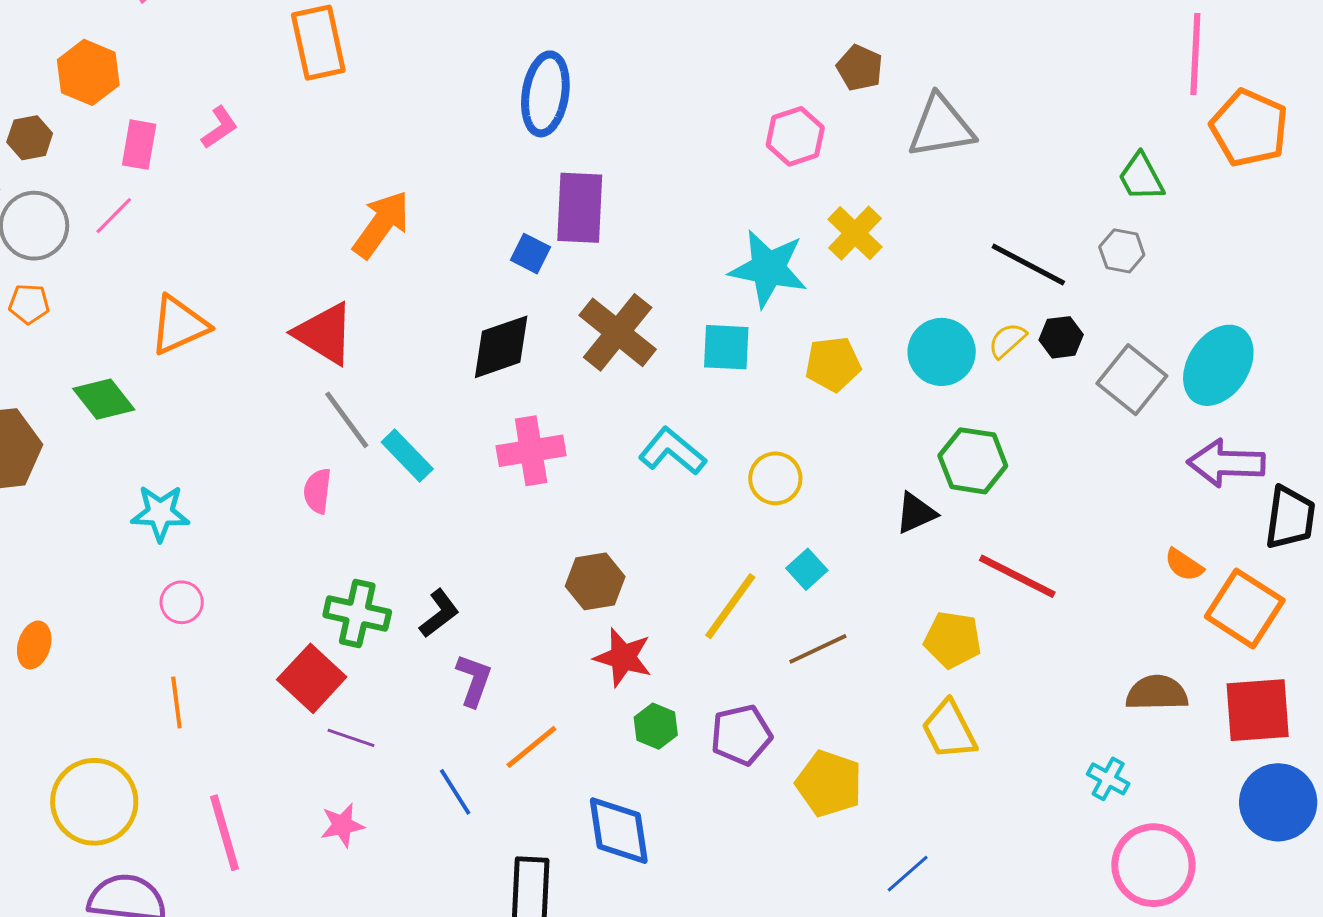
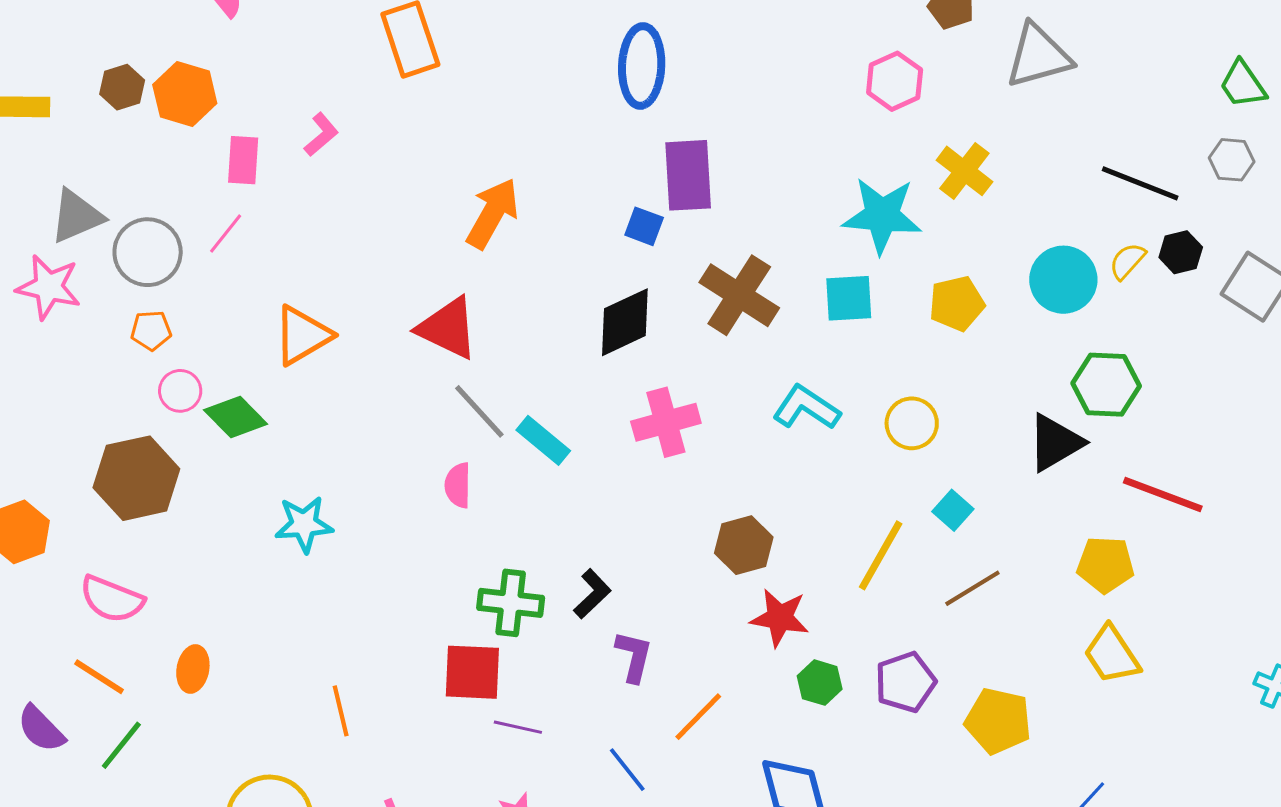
brown hexagon: (30, 138) -> (122, 87), moved
black triangle: (916, 513) -> (1055, 443), size x1.4
pink circle: (182, 602) -> (180, 391), moved
red square: (312, 678) -> (472, 672), turned -34

